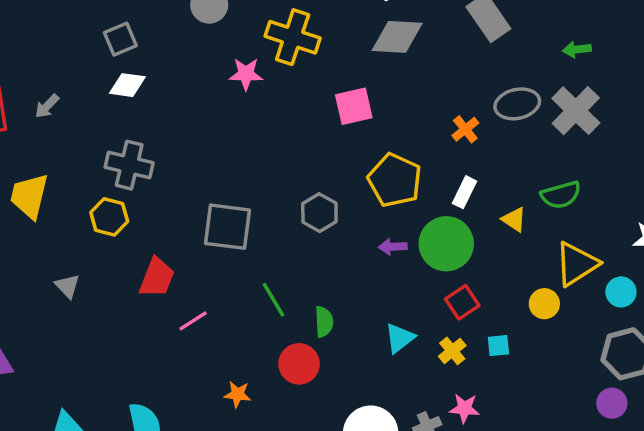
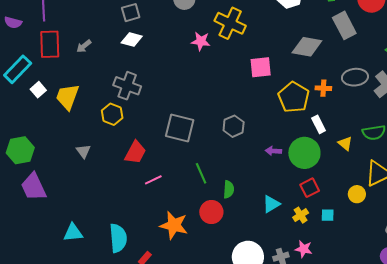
gray diamond: (397, 37) -> (307, 47), moved
orange cross: (465, 129) -> (323, 88), turned 35
yellow pentagon: (395, 180) -> (294, 97), moved
white rectangle: (465, 192) -> (319, 124), turned -60
orange star: (237, 394) -> (174, 225), size x1.8

